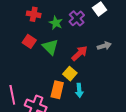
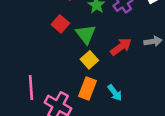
yellow square: (70, 74) -> (89, 60), moved
cyan arrow: (79, 90) -> (115, 93), turned -40

